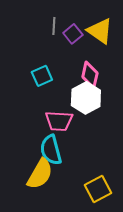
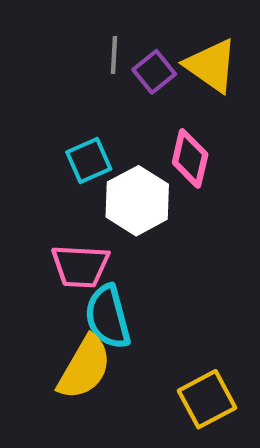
white hexagon: (86, 98) -> (137, 201), moved
pink trapezoid: (59, 121) -> (80, 266), moved

